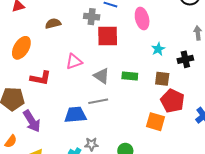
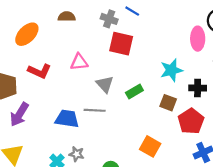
pink ellipse: (142, 18) -> (198, 39), moved
cyan star: (158, 49) -> (171, 70), size x1.5
green rectangle: (130, 76) -> (134, 92), turned -49
red pentagon: (173, 101) -> (191, 121), moved
purple arrow: (32, 121) -> (19, 114), turned 50

